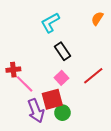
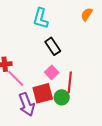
cyan L-shape: (50, 23) -> (41, 18), turned -45
red line: (93, 76) -> (70, 82), moved, turned -45
green circle: (62, 113) -> (62, 97), moved

